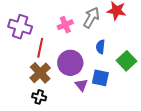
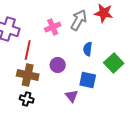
purple circle: (70, 63) -> (58, 65), size x0.6
brown cross: (40, 73) -> (28, 75), turned -35
purple triangle: (81, 85) -> (72, 96), moved

